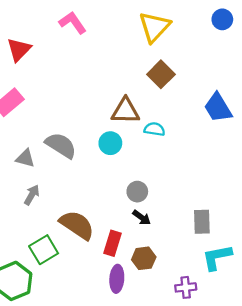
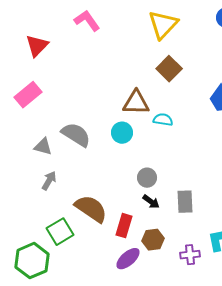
gray rectangle: (202, 222) -> (185, 202), moved
purple ellipse: (117, 279) -> (128, 259), turned 45
purple cross: (186, 287) -> (190, 255), moved

